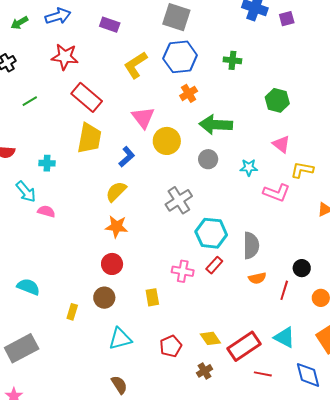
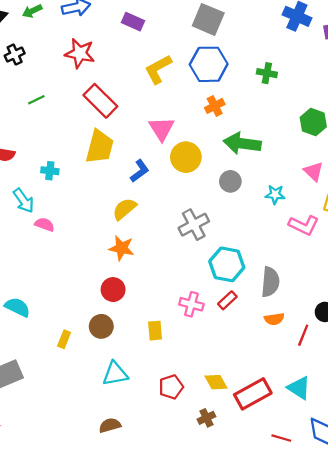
red line: (263, 374) -> (281, 438), moved
brown semicircle: (119, 385) -> (110, 425), turned -78

